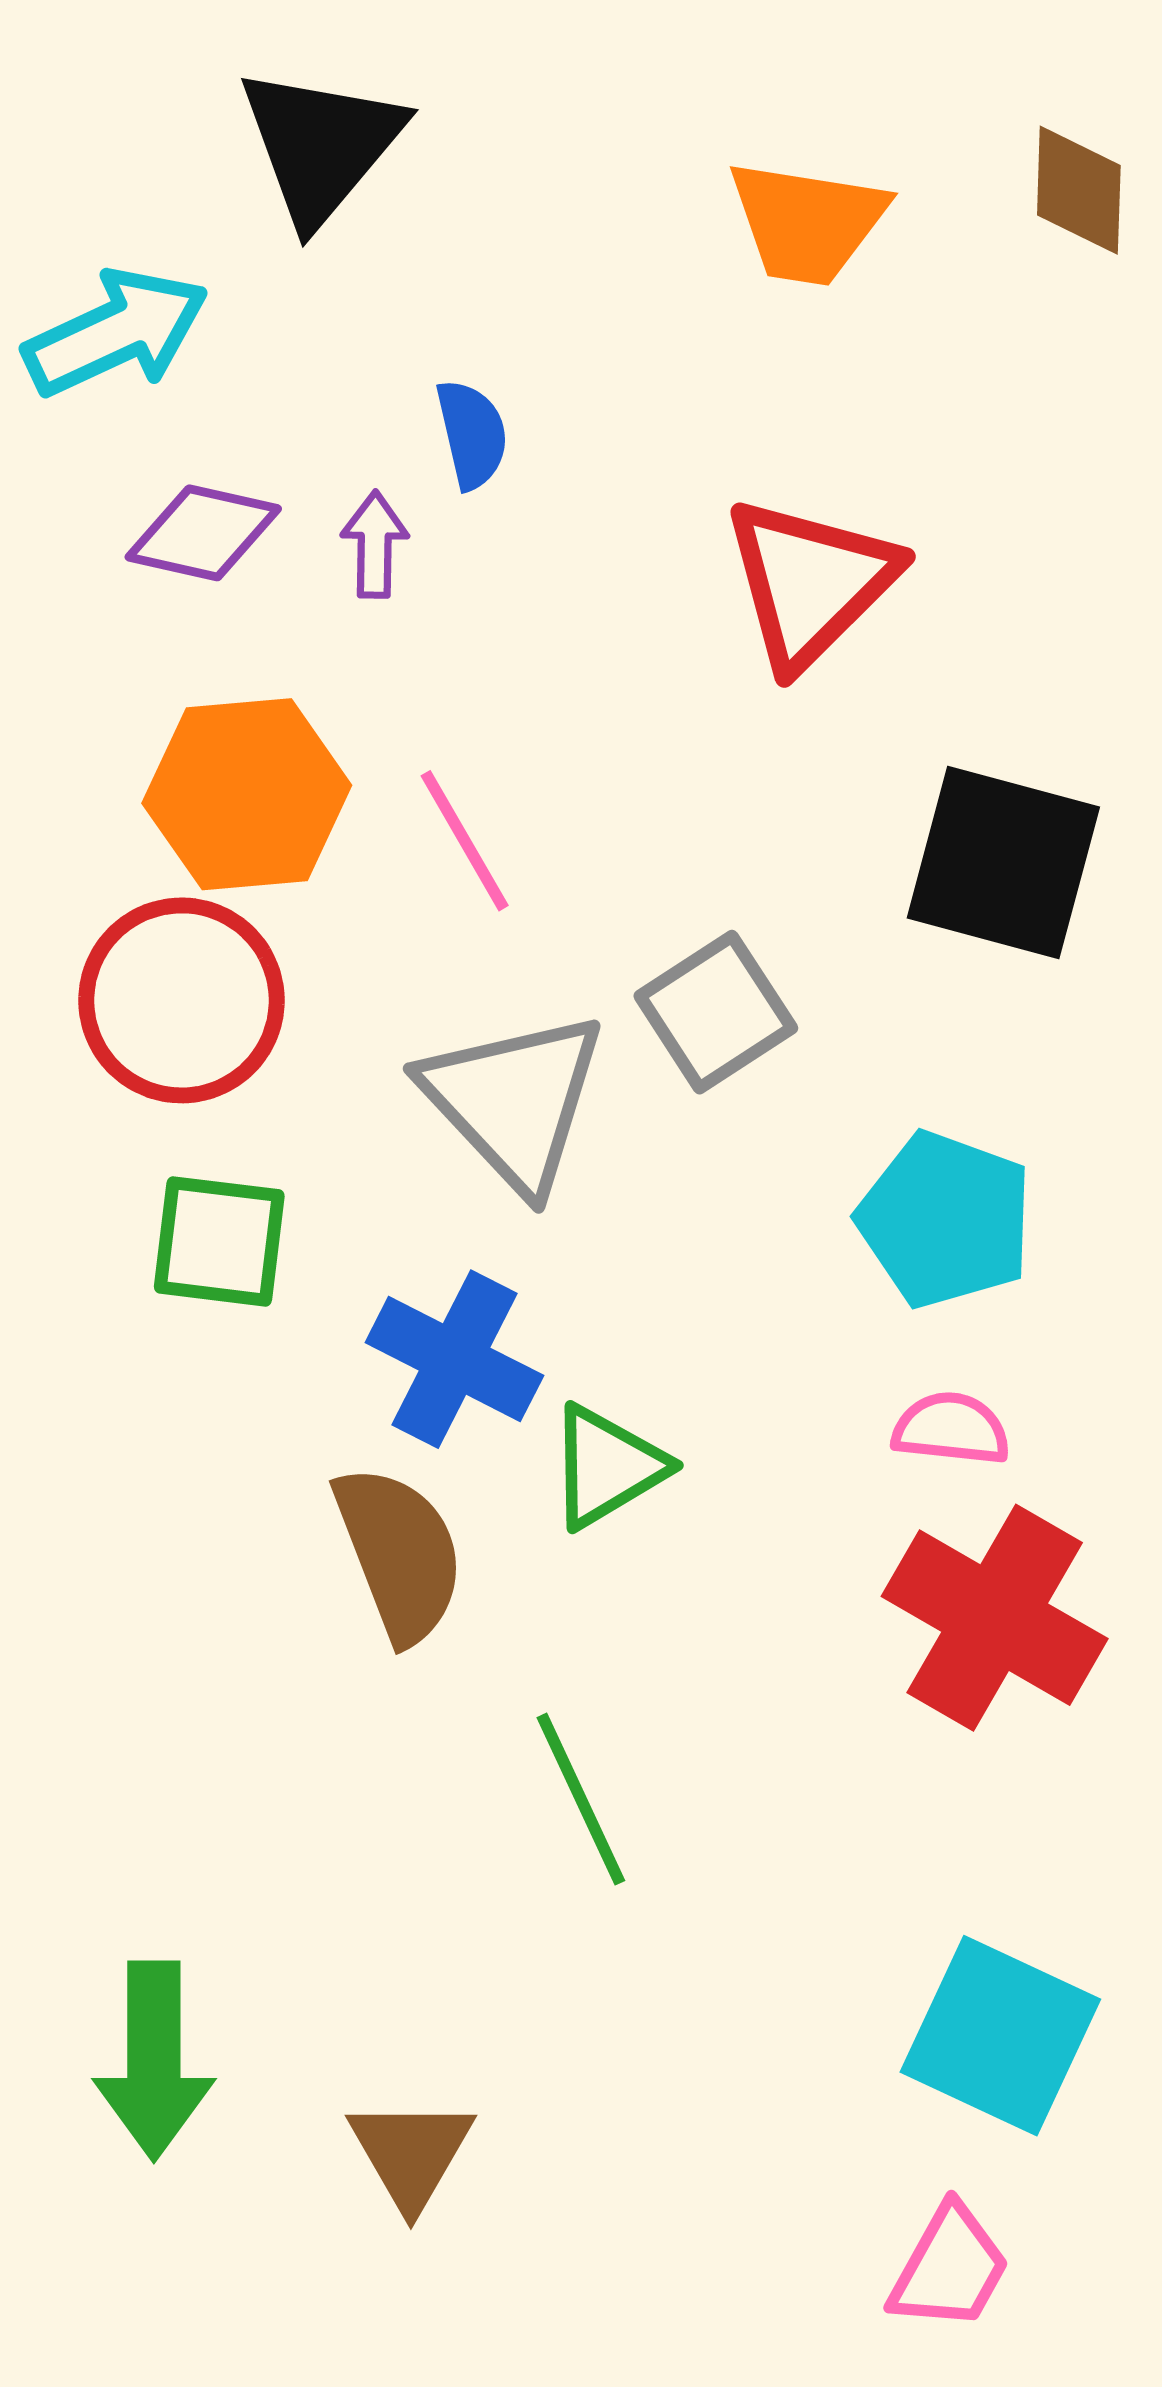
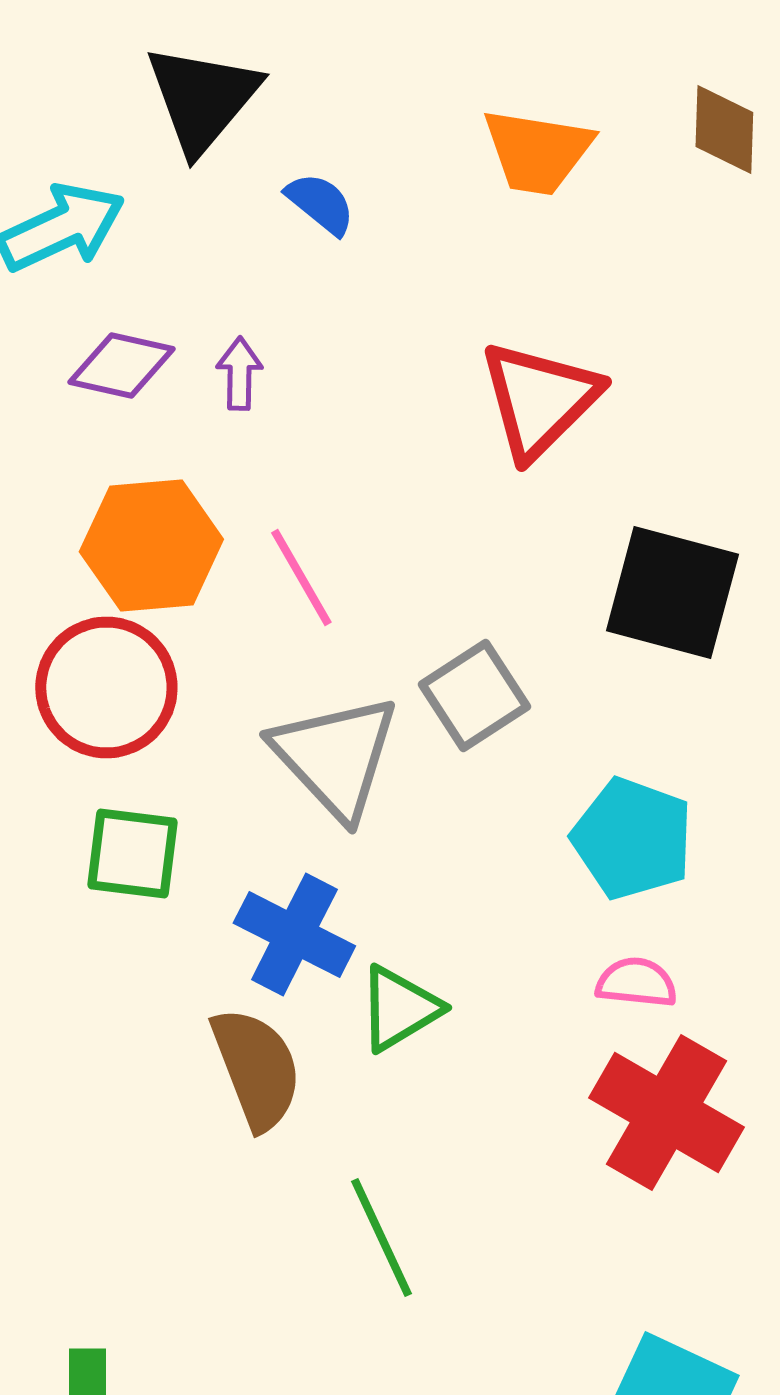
blue semicircle: (472, 434) -> (320, 204), moved, turned -38

